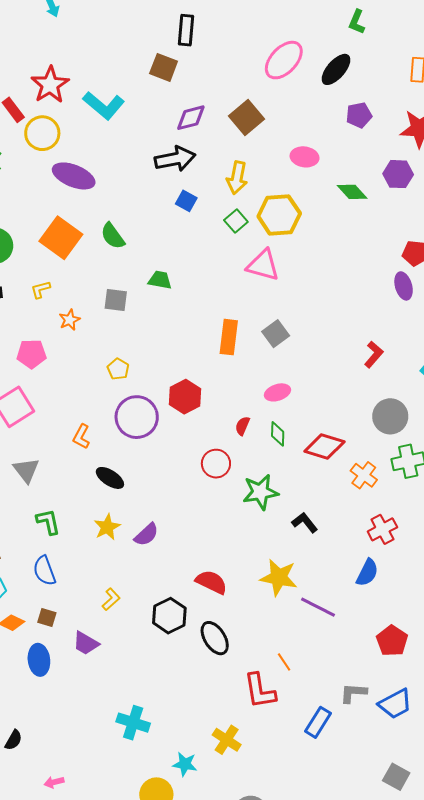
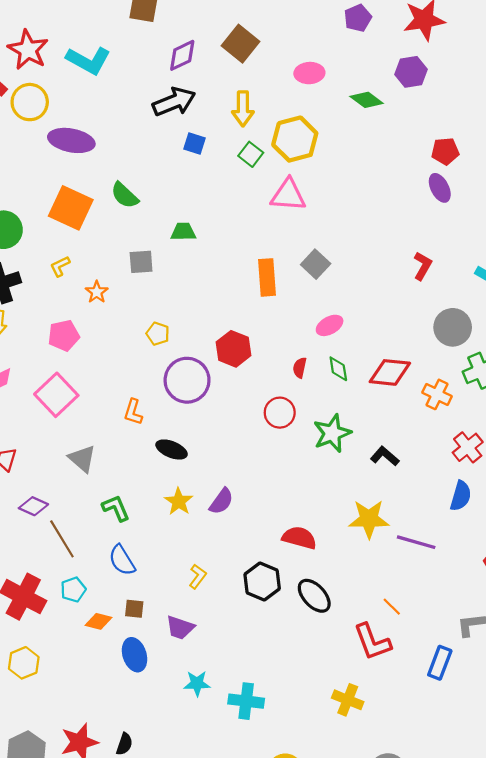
cyan star: (185, 764) -> (197, 683), moved

